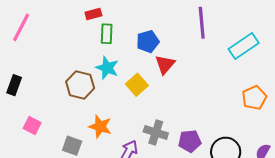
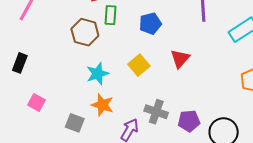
red triangle: (165, 64) -> (180, 59), moved
cyan star: (107, 68) -> (97, 74), moved, turned 30
brown hexagon: (80, 85) -> (85, 32), moved

